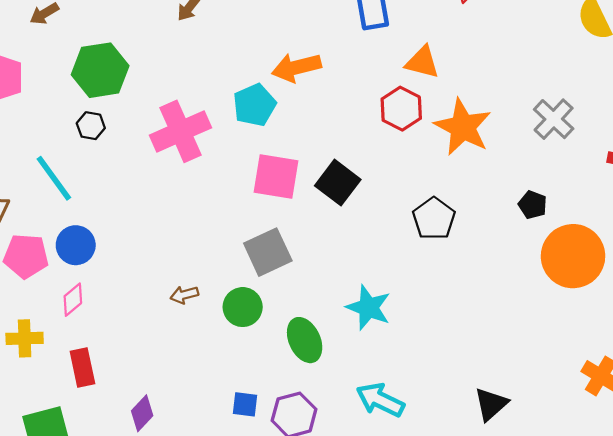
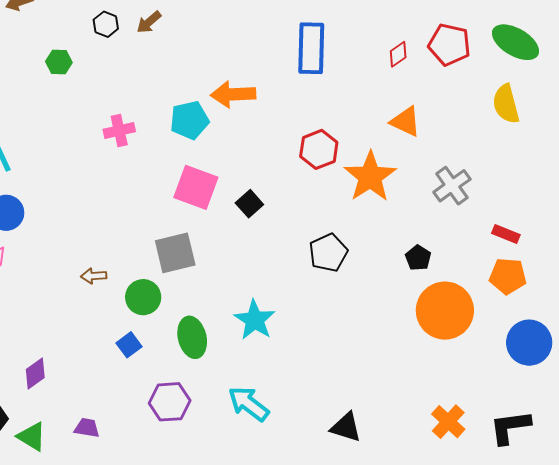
orange triangle: (422, 62) -> (406, 122), moved
green hexagon: (100, 70) -> (59, 62), size x0.5
black hexagon: (91, 126) -> (106, 24), moved
pink cross: (181, 131) -> (119, 131), size x0.6
black square: (338, 183) -> (249, 204), size x0.7
blue square: (245, 404) -> (129, 345), moved, turned 35
black triangle: (491, 404) -> (346, 427), turned 48

